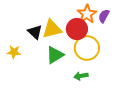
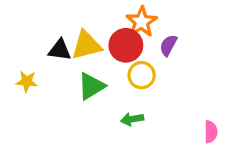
purple semicircle: (104, 16) -> (168, 45), moved
black triangle: (35, 32) -> (60, 50), turned -35
yellow circle: (87, 48) -> (142, 75), size x0.7

